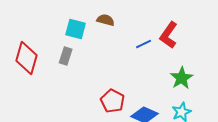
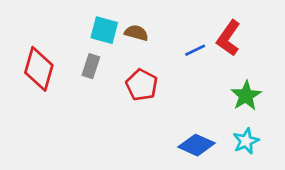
brown semicircle: (106, 20) -> (136, 33), moved
red pentagon: (113, 101) -> (142, 85), moved

